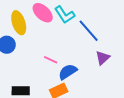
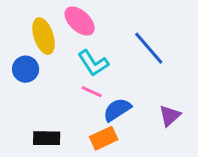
cyan L-shape: (65, 15) -> (93, 63), moved
purple triangle: (103, 58) -> (170, 116), moved

